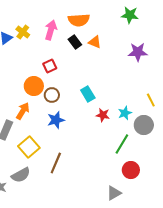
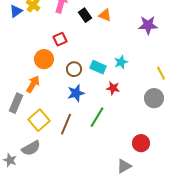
cyan rectangle: (88, 94) -> (98, 67), turned -35
brown circle: (52, 95) -> (74, 69), moved
cyan star: (125, 113) -> (121, 62), moved
blue star: (56, 120) -> (76, 93), moved
green line: (122, 144) -> (97, 117), moved
brown line: (56, 163) -> (66, 124), moved

